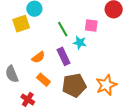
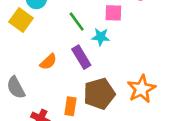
yellow square: (21, 24) -> (21, 20), turned -30
orange rectangle: (43, 80) -> (70, 106), moved, turned 64

